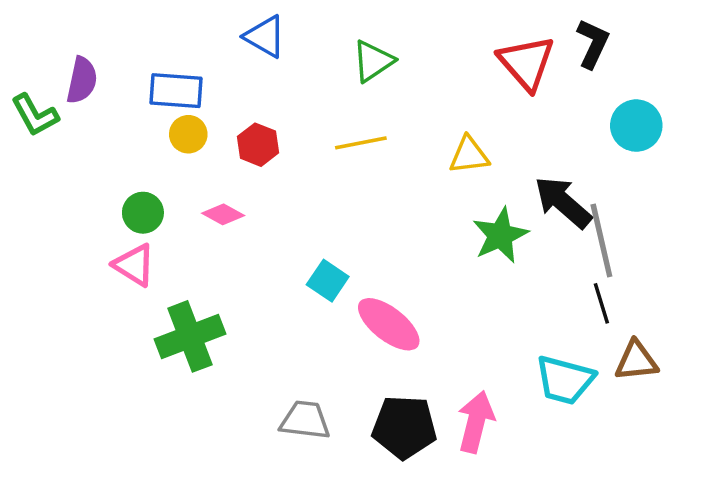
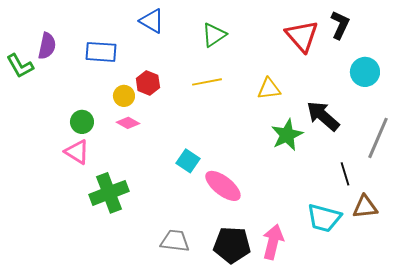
yellow circle: (188, 134) -> (124, 96), moved
gray line: (601, 241) -> (378, 138), moved, turned 36

